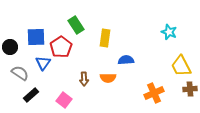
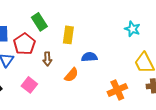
orange semicircle: (108, 78) -> (71, 75), turned -49
brown arrow: (84, 79) -> (47, 59), moved
pink square: (64, 100) -> (29, 85), moved

